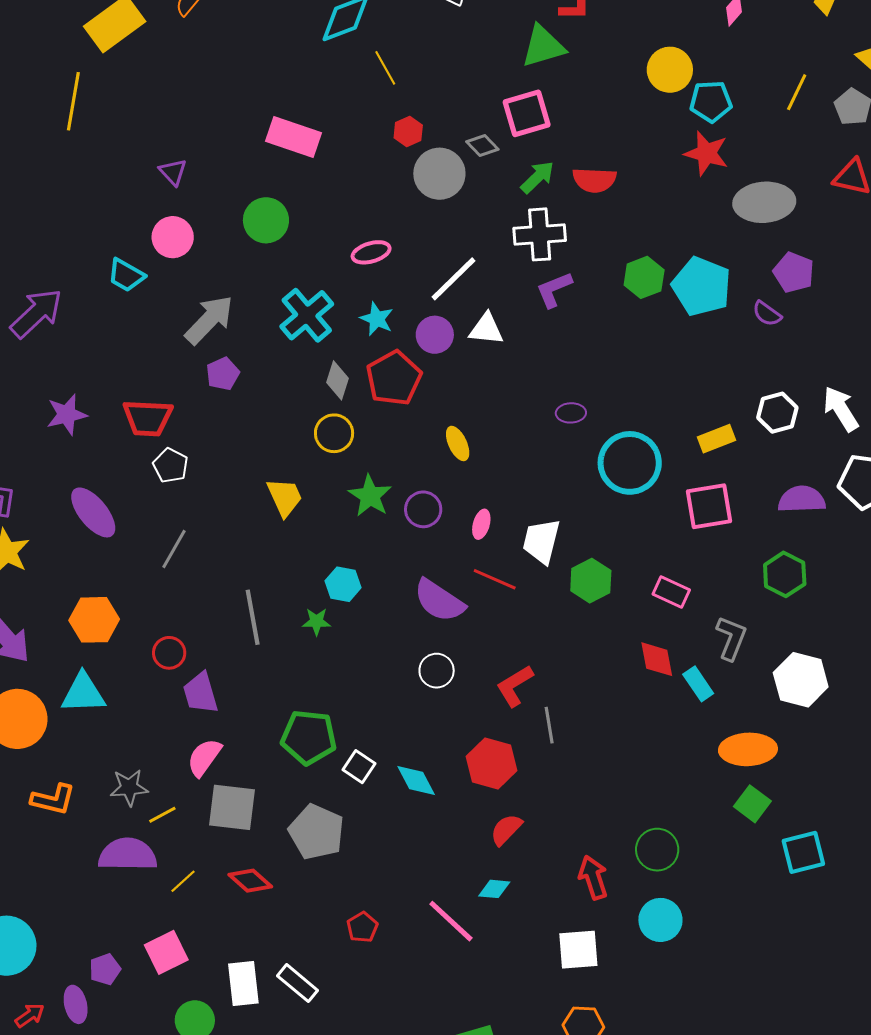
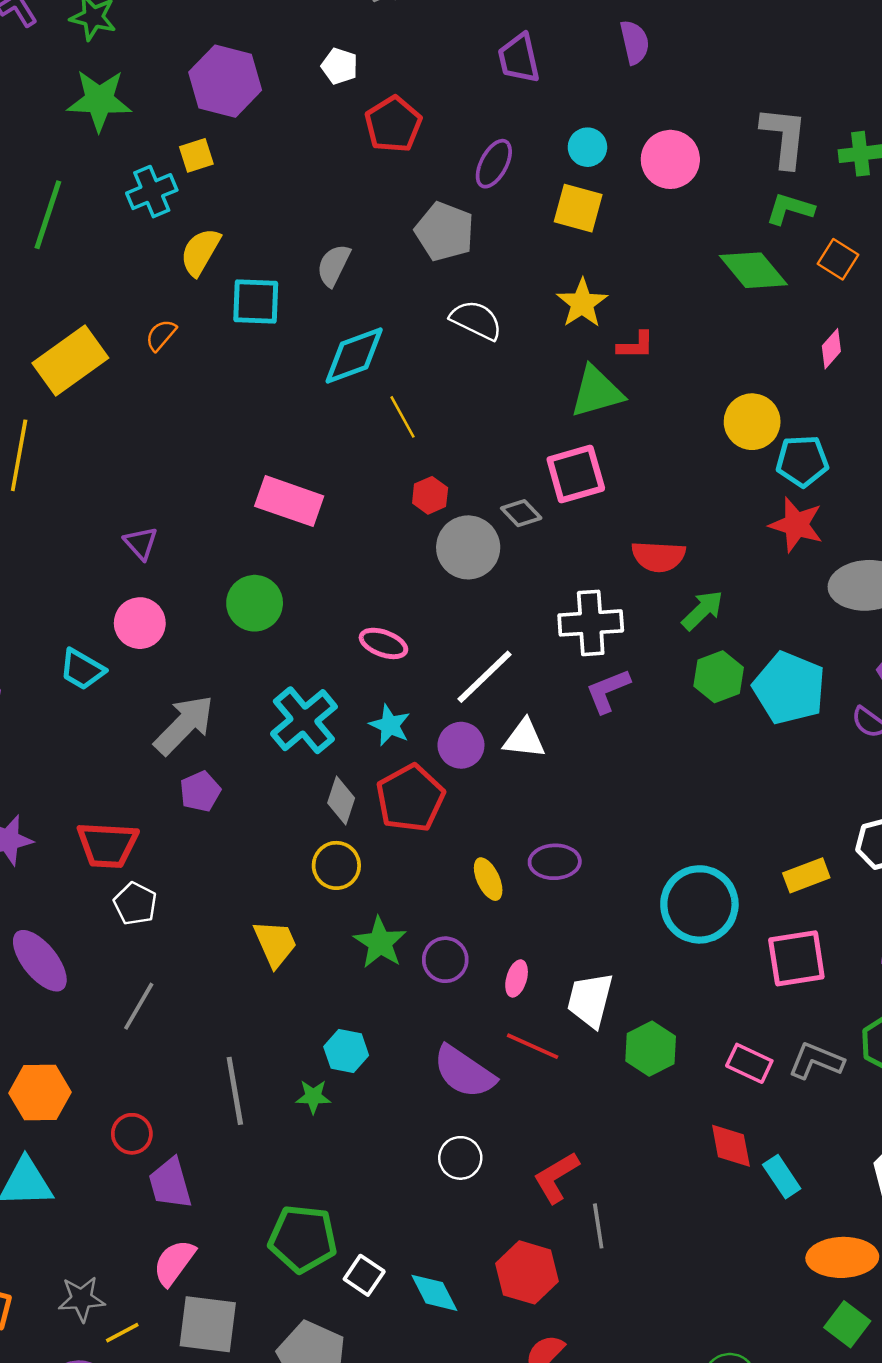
green arrow: (537, 177) -> (703, 610), moved
pink ellipse: (371, 252) -> (383, 643), turned 36
purple ellipse: (571, 413) -> (555, 862), moved, size x1.4
gray L-shape: (731, 638) -> (816, 1061), moved, turned -90

